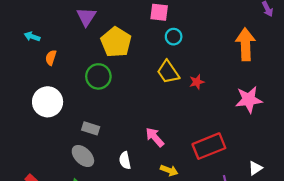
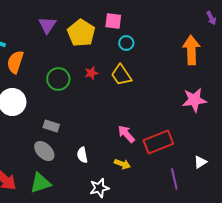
yellow pentagon: (116, 42) -> (81, 33), moved
orange semicircle: (51, 58) -> (15, 62), size x1.6
red star: (197, 82) -> (91, 73), moved
pink arrow: (155, 137) -> (126, 134), moved

